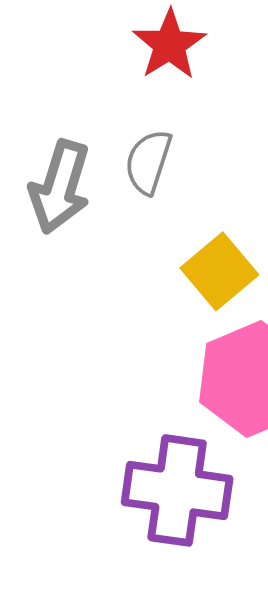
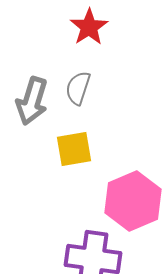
yellow square: (219, 271) -> (74, 149), moved, turned 30

